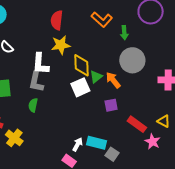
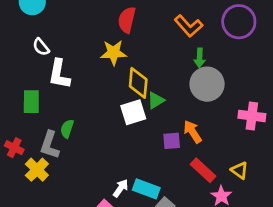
orange L-shape: (102, 19) -> (189, 26), moved
red semicircle: (57, 20) -> (127, 20), moved
green arrow: (124, 33) -> (200, 58), moved
white L-shape: (40, 64) -> (59, 74), moved
orange arrow: (113, 80) -> (193, 132), moved
gray L-shape: (36, 82) -> (50, 145), moved

